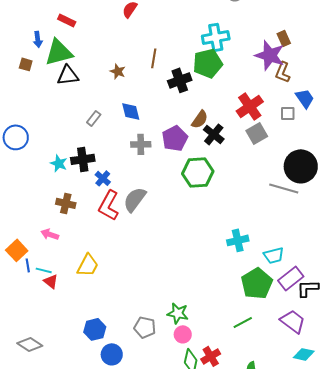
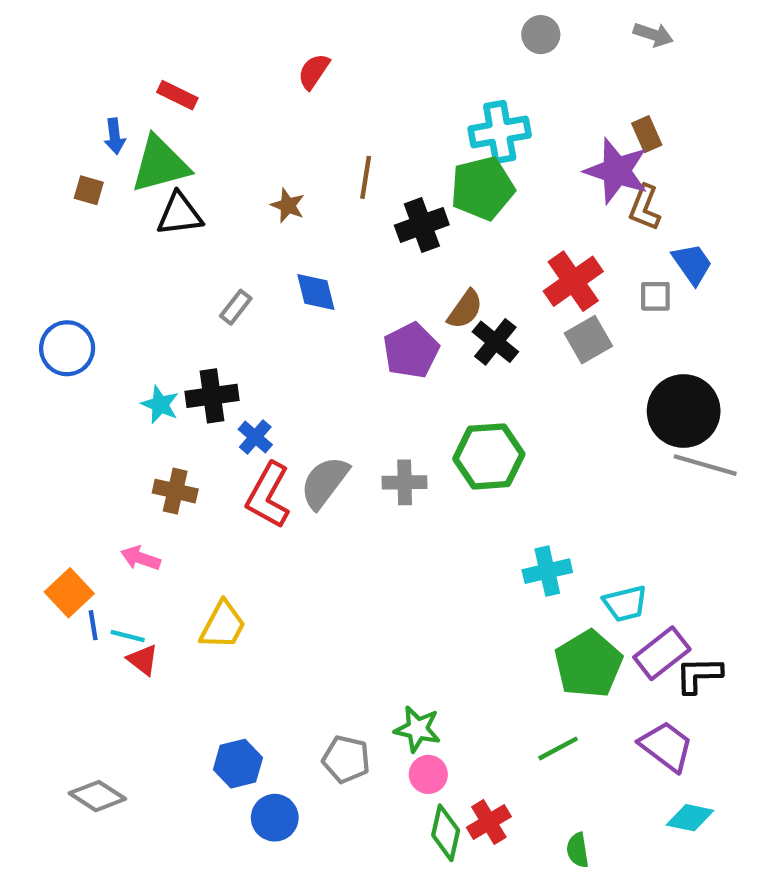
gray cross: (141, 144) -> (405, 482), moved
green hexagon: (198, 172) -> (489, 456), moved
gray line: (284, 188) -> (705, 465), moved

